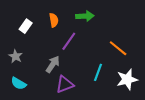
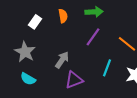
purple line: (69, 41) -> (93, 37), moved
gray star: (16, 56) -> (25, 52), size x1.5

